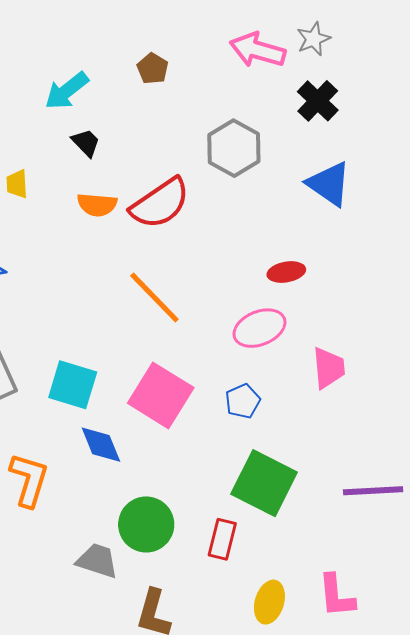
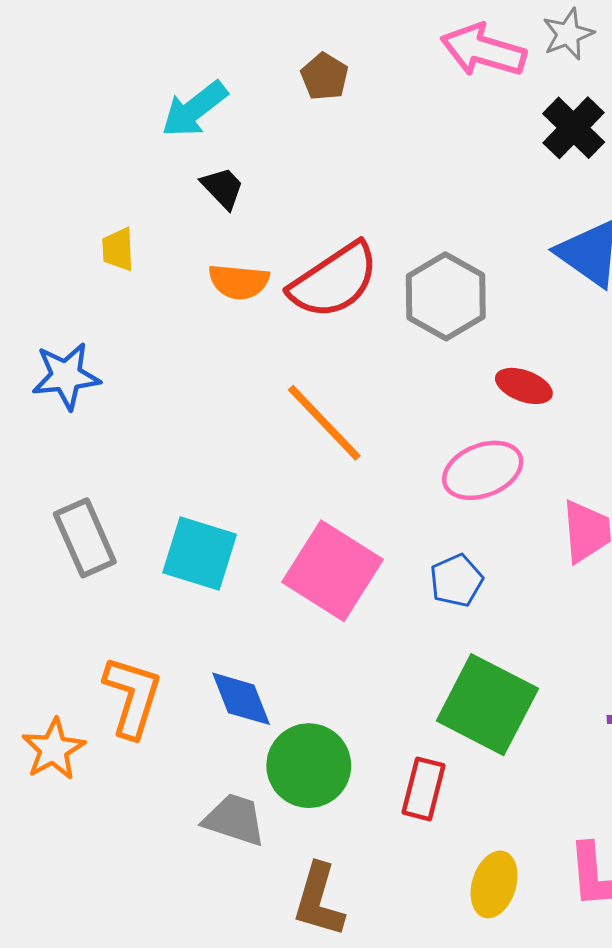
gray hexagon: (234, 148) -> (446, 296), moved
red ellipse: (286, 272) -> (524, 386), turned 30
blue diamond: (101, 445) -> (241, 699), moved

